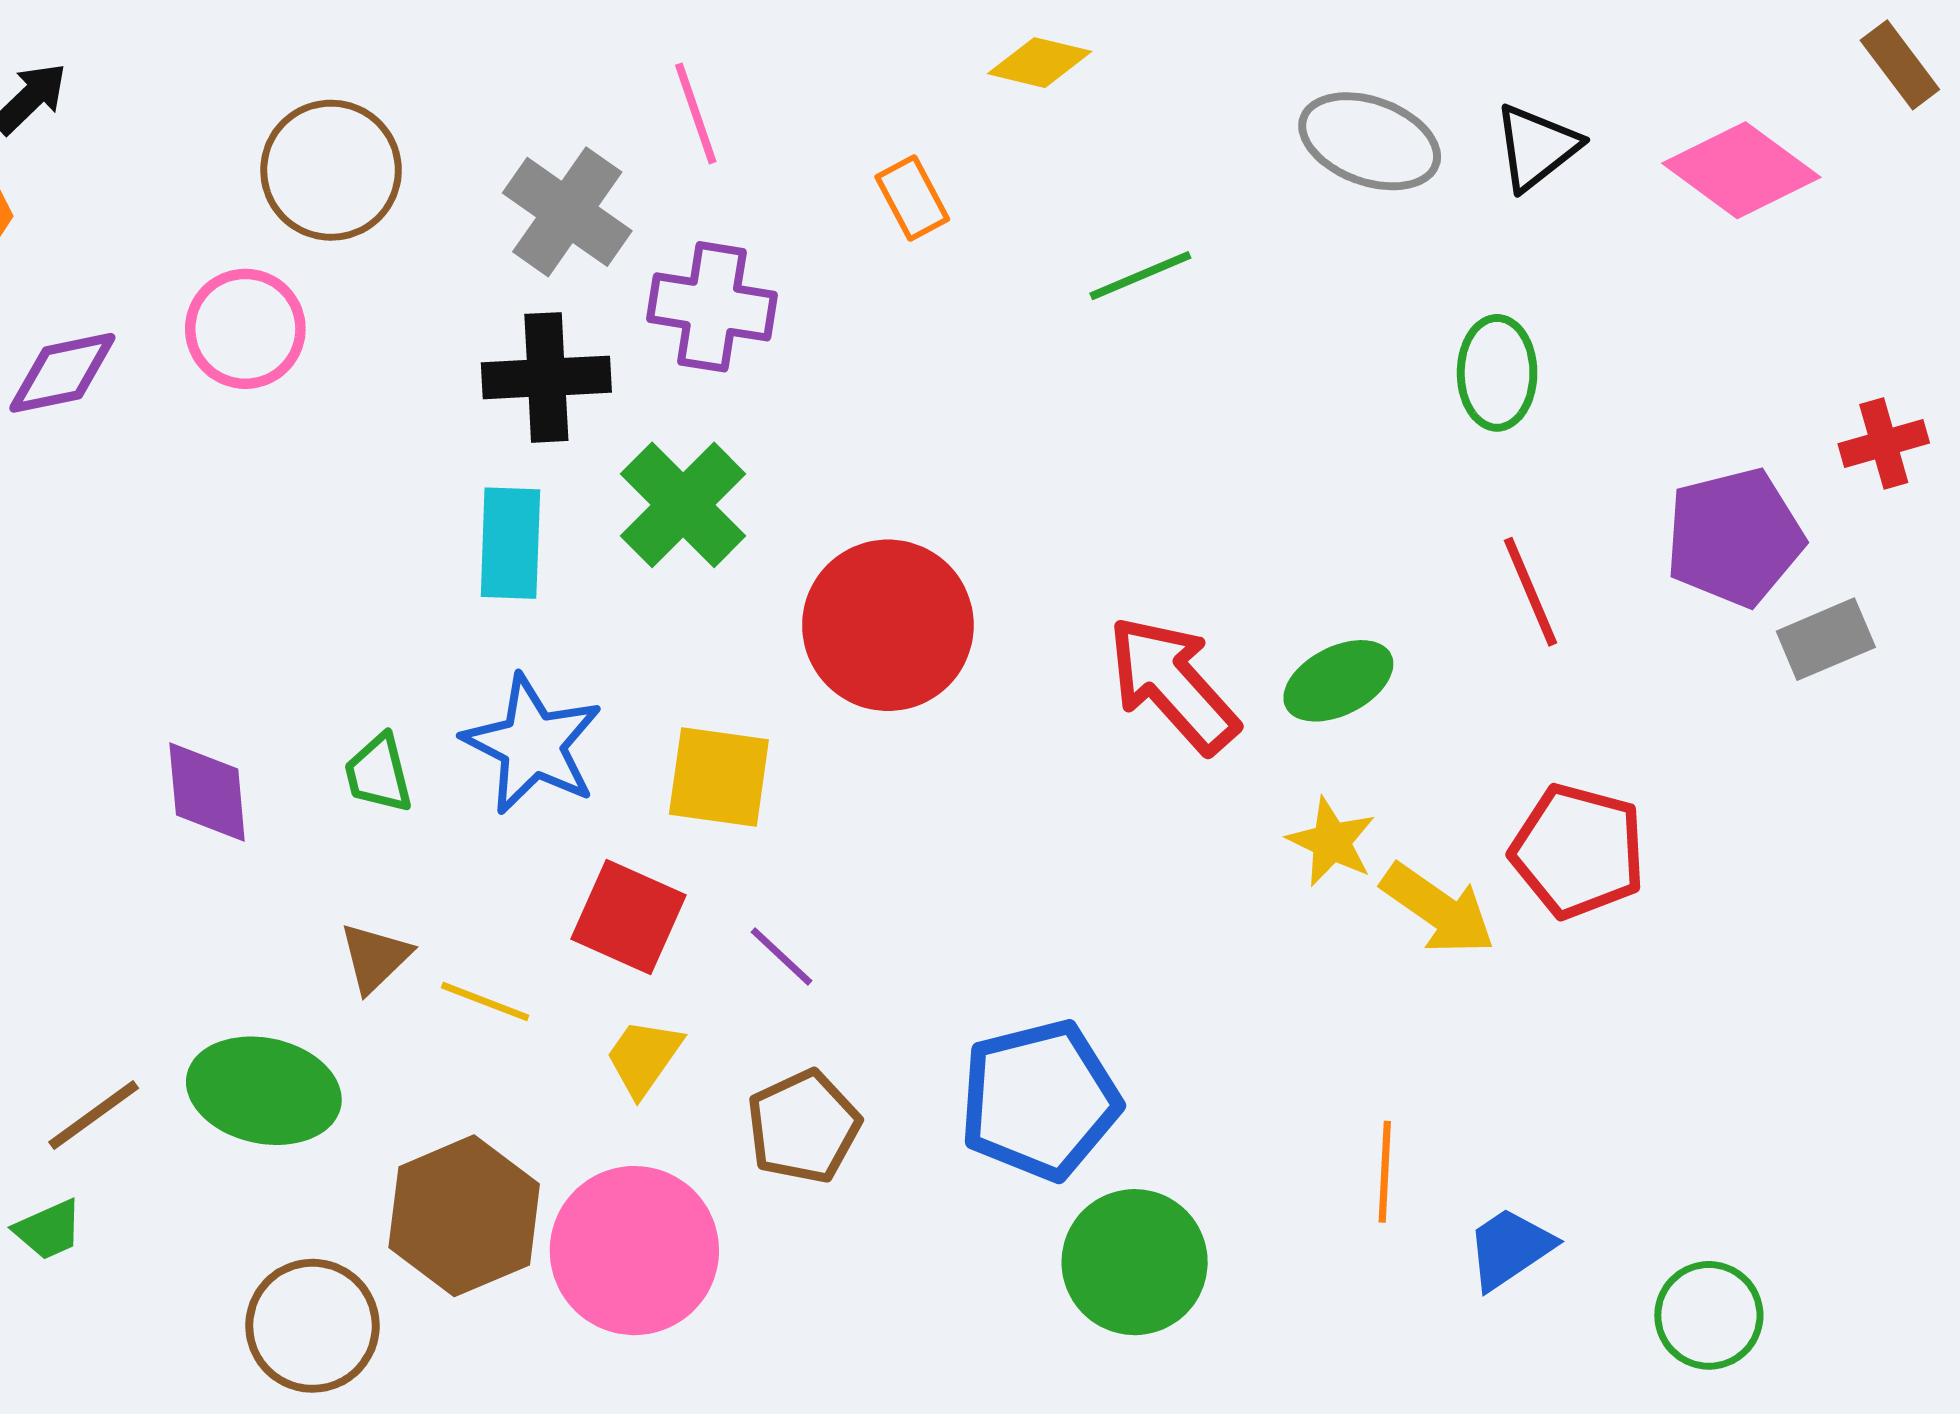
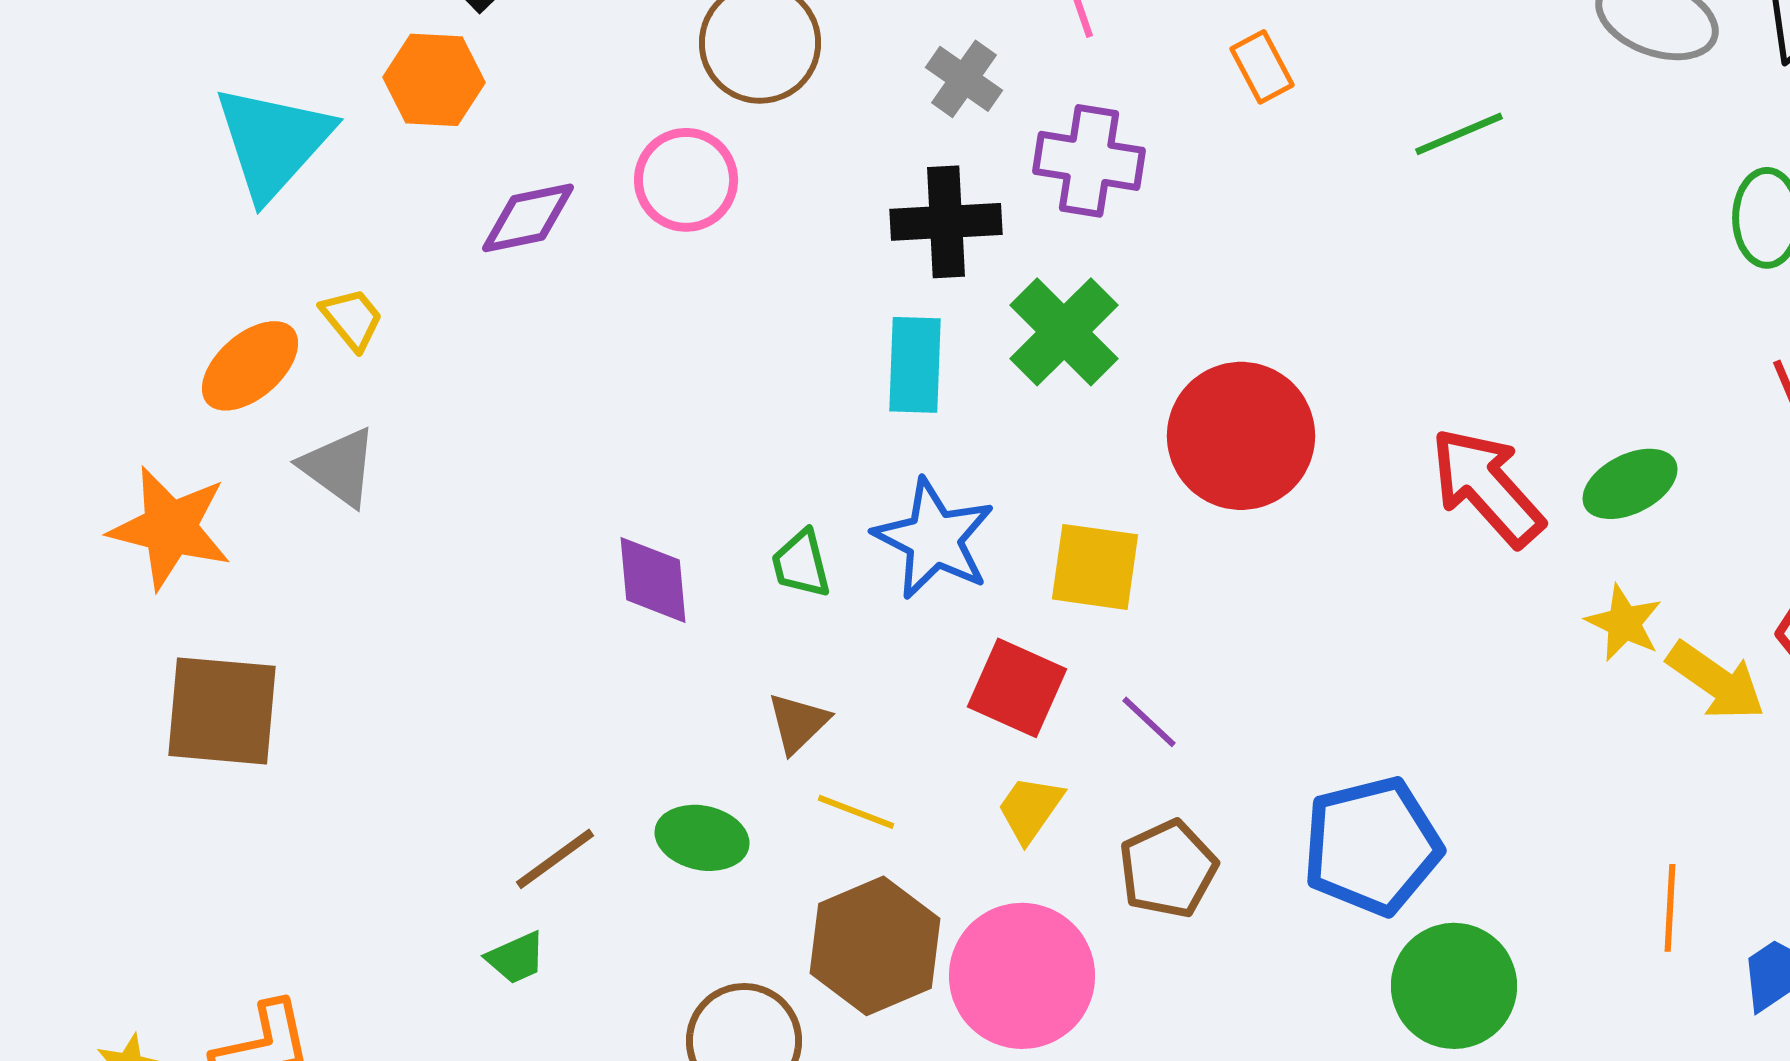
gray cross: (567, 212) -> (964, 79), size x0.7
yellow line: (485, 1002) -> (856, 812), moved
green ellipse: (264, 1091) -> (702, 838), size x0.7

